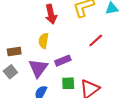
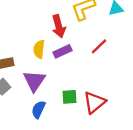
red arrow: (51, 14) -> (59, 26), moved
purple rectangle: (63, 61) -> (62, 51), moved

